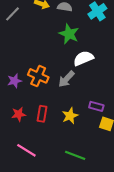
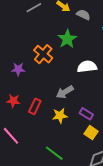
green star: (69, 34) -> (67, 39), moved
orange cross: (38, 76) -> (43, 54), moved
gray arrow: (66, 79) -> (65, 92), moved

